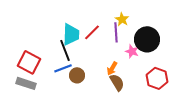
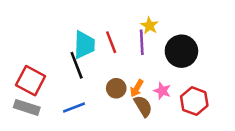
red line: (92, 32) -> (111, 42), turned -66
pink star: (132, 51) -> (162, 91), moved
blue line: (63, 68) -> (74, 107), moved
brown circle: (77, 75) -> (116, 88), moved

